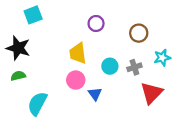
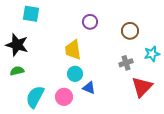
cyan square: (33, 15) -> (31, 14), turned 30
cyan circle: (110, 66) -> (75, 74), moved
pink circle: (76, 80) -> (64, 97), moved
blue triangle: (95, 94) -> (89, 88), turned -32

